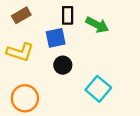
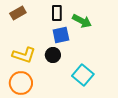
blue square: (56, 38) -> (61, 35), moved
yellow L-shape: (20, 52) -> (24, 55), moved

